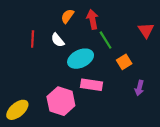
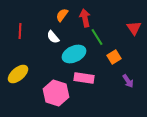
red line: (33, 39) -> (20, 31), moved
purple arrow: (139, 88) -> (128, 81), turned -48
yellow ellipse: (17, 110) -> (18, 74), moved

